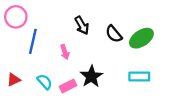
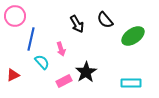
black semicircle: (114, 34) -> (105, 20), moved
cyan rectangle: (139, 76) -> (131, 83), moved
cyan semicircle: (45, 82) -> (42, 62), moved

